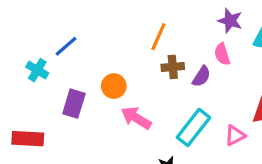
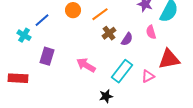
orange line: (158, 37) -> (100, 14), turned 30
pink semicircle: (222, 54) -> (151, 32), moved
brown cross: (173, 67) -> (109, 33), turned -32
orange circle: (114, 86) -> (73, 10), moved

